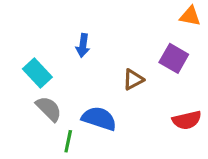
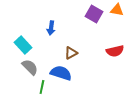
purple square: (174, 58) -> (94, 14), moved
brown triangle: (133, 80) -> (71, 53), moved
red semicircle: (187, 120) -> (115, 51), moved

